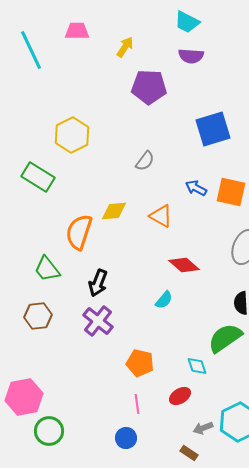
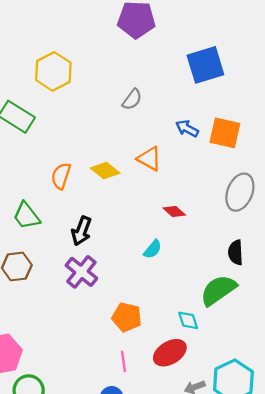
yellow diamond: (114, 211) -> (105, 171), moved, turned 44
orange semicircle: (79, 232) -> (61, 176), size x0.7
red diamond: (184, 265) -> (174, 212), size x0.7
red ellipse: (180, 396) -> (170, 353), size x1.4

